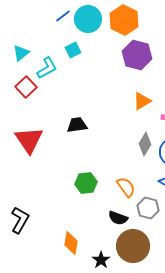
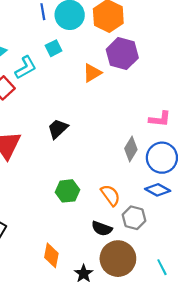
blue line: (63, 16) -> (43, 12), turned -63
orange triangle: (142, 101) -> (92, 73), moved
black trapezoid: (77, 125) -> (58, 129), turned -35

